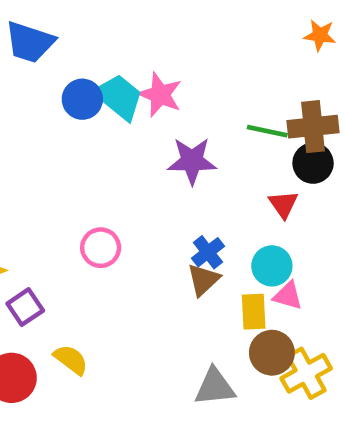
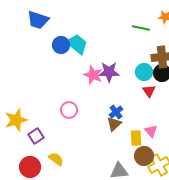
pink star: (160, 95) -> (93, 75), moved
green line: (267, 131) -> (141, 28), moved
cyan circle: (272, 266) -> (144, 72), moved
pink triangle: (288, 296) -> (151, 131), turned 32

